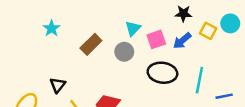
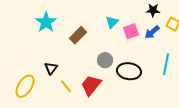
cyan star: (52, 28) -> (46, 22), size x1.5
gray circle: (124, 52) -> (105, 60), moved
black ellipse: (162, 73) -> (129, 71), moved

